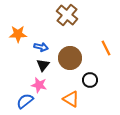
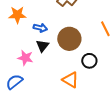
pink star: (39, 85) -> (25, 58), moved
blue semicircle: (25, 101) -> (14, 82), moved

